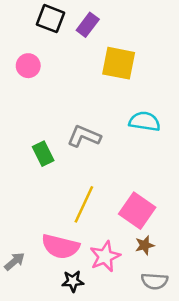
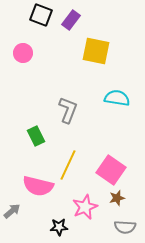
gray L-shape: (84, 136) -> (68, 110), turned 88
green rectangle: (43, 154) -> (36, 136), moved
pink semicircle: (60, 246) -> (38, 186), moved

